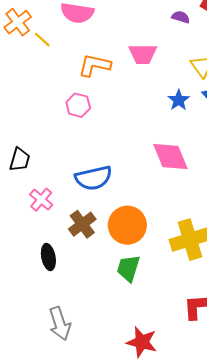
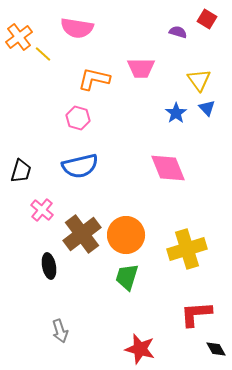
blue semicircle: (94, 178) -> (80, 166), moved
brown cross: (82, 224) -> (82, 234), size x1.4
gray arrow: (60, 324) -> (60, 331), size x0.7

